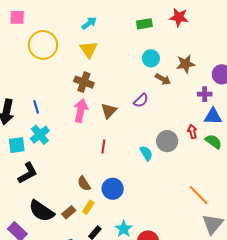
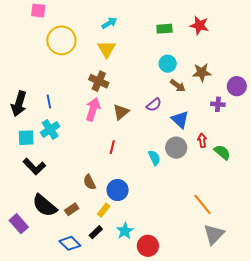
blue triangle: (213, 116) -> (180, 120), moved, turned 36
black L-shape: (28, 173) -> (34, 167), turned 70
yellow rectangle: (88, 207) -> (104, 210), moved

